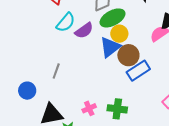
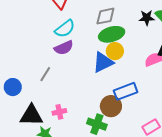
purple semicircle: (84, 30) -> (64, 48), moved
brown circle: (128, 55) -> (111, 106), moved
pink cross: (89, 108) -> (59, 112), moved

